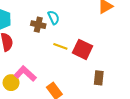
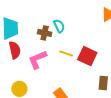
pink L-shape: (25, 73) -> (37, 60), moved, turned -65

